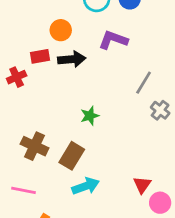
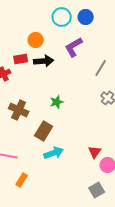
purple L-shape: (113, 40) -> (74, 47), turned -50
gray line: (144, 83) -> (101, 68), moved
brown cross: (35, 146) -> (19, 110), moved

